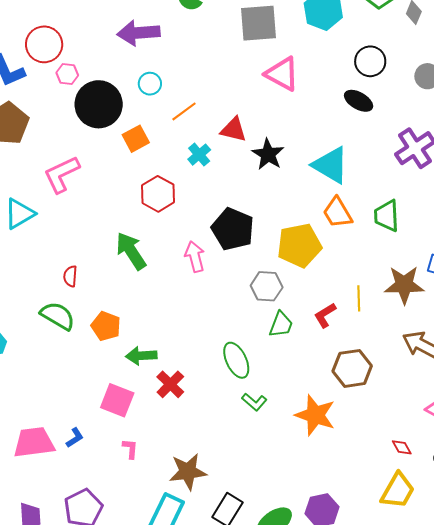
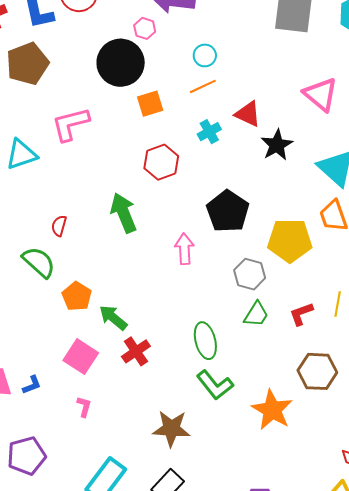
pink hexagon: (67, 74) -> (145, 28), moved
pink triangle: (282, 74) -> (321, 94), moved
cyan circle: (150, 84) -> (205, 55), moved
pink arrow: (195, 257) -> (184, 249), moved
orange pentagon: (106, 326) -> (77, 296), moved
green arrow: (141, 356) -> (113, 318), turned 32
green L-shape: (254, 402) -> (215, 385), size x1.5
brown star: (188, 472) -> (171, 429), moved

